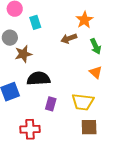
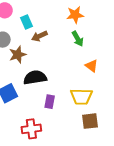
orange star: (84, 20) -> (75, 15), turned 30
brown arrow: (69, 38) -> (39, 36), moved
green arrow: (96, 46) -> (78, 39), moved

